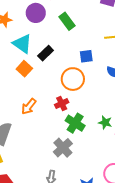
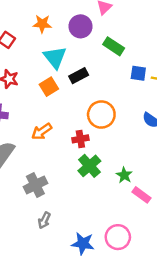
green rectangle: (67, 21) -> (114, 46), turned -36
blue square: (86, 56) -> (138, 73), moved
gray cross: (63, 148) -> (35, 185), moved

